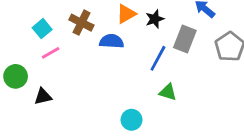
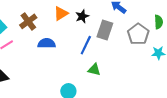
brown cross: (81, 23) -> (28, 21), turned 30
blue semicircle: (112, 41) -> (47, 43), moved

